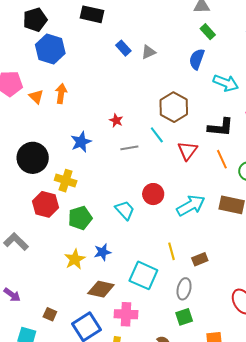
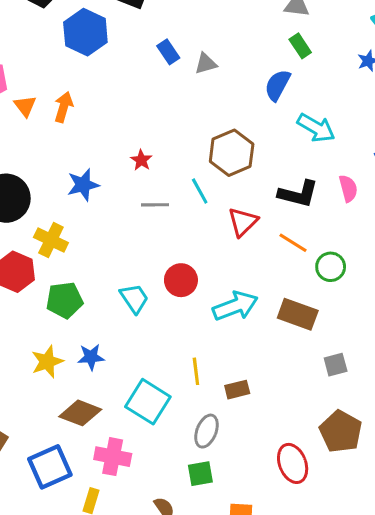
blue hexagon: (50, 49) -> (85, 32), moved
orange line: (222, 159) -> (293, 243), turned -42

